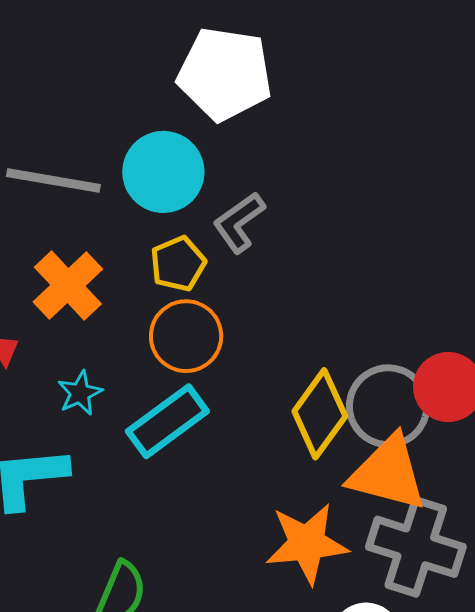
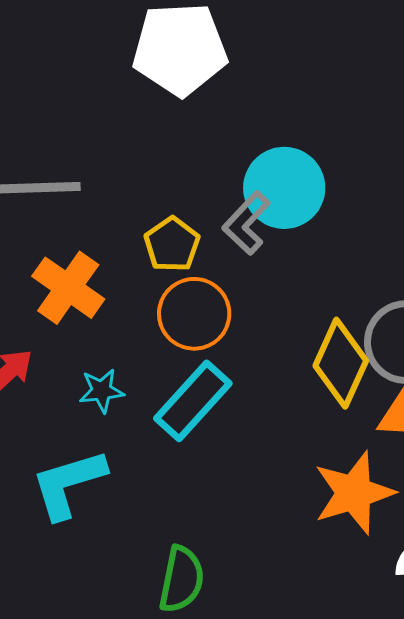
cyan circle: (163, 172) -> (284, 188), moved
gray L-shape: (239, 222) -> (246, 223), moved
cyan star: (80, 393) -> (102, 391), turned 30

